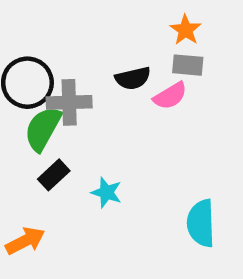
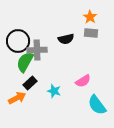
pink semicircle: (170, 96) -> (83, 81), moved
cyan semicircle: (201, 223) -> (97, 105), turned -35
orange arrow: (25, 241) -> (17, 98), moved

